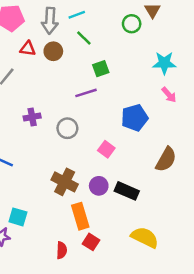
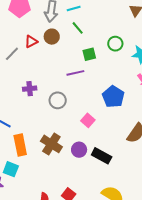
green circle: (132, 24) -> (115, 44), moved
red triangle: (28, 49) -> (31, 42), moved, turned -40
blue pentagon: (135, 118) -> (113, 97), turned -30
orange rectangle: (80, 216) -> (20, 145), moved

